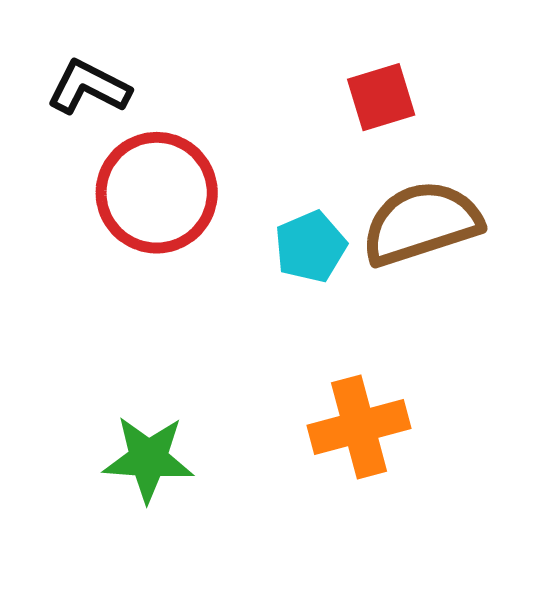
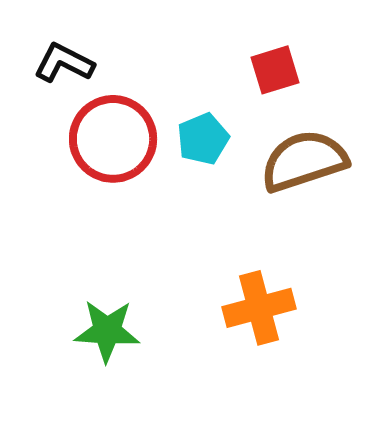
cyan pentagon: (311, 247) -> (203, 139), moved

